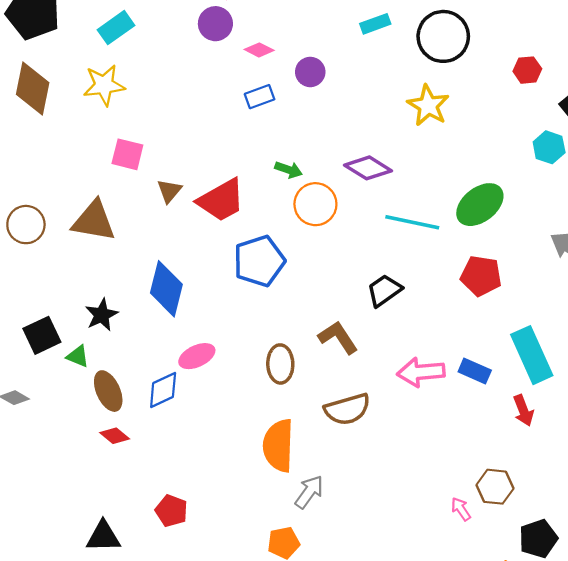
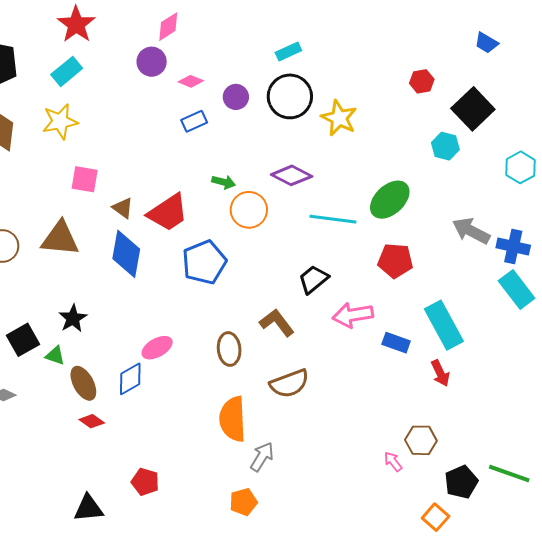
black circle: (443, 36) -> (290, 96), moved
brown triangle: (169, 191) -> (123, 208), turned -30
blue diamond: (166, 289) -> (126, 254), moved
pink arrow: (421, 372) -> (353, 315), moved

